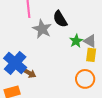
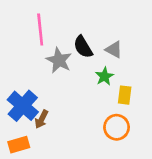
gray triangle: (90, 41) -> (114, 50), moved
brown arrow: (29, 73) -> (42, 119), turned 88

